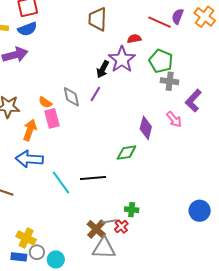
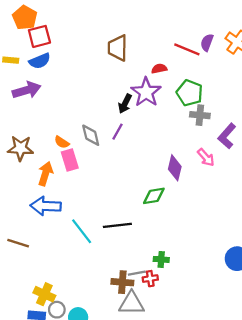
red cross: (121, 226) -> (150, 279), turned 32
brown cross: (96, 229) -> (122, 282), turned -36

